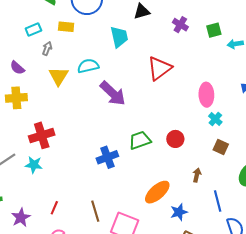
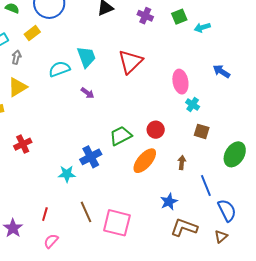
yellow rectangle: (66, 27) -> (32, 33), turned -35
cyan trapezoid: (119, 37) -> (86, 57), moved
yellow triangle: (59, 76) -> (17, 87), moved, turned 35
purple arrow: (113, 93) -> (88, 93), size x0.5
red cross: (42, 135) -> (23, 144), size x0.7
cyan star: (34, 165) -> (67, 174), moved
orange ellipse: (157, 192) -> (145, 161), moved

